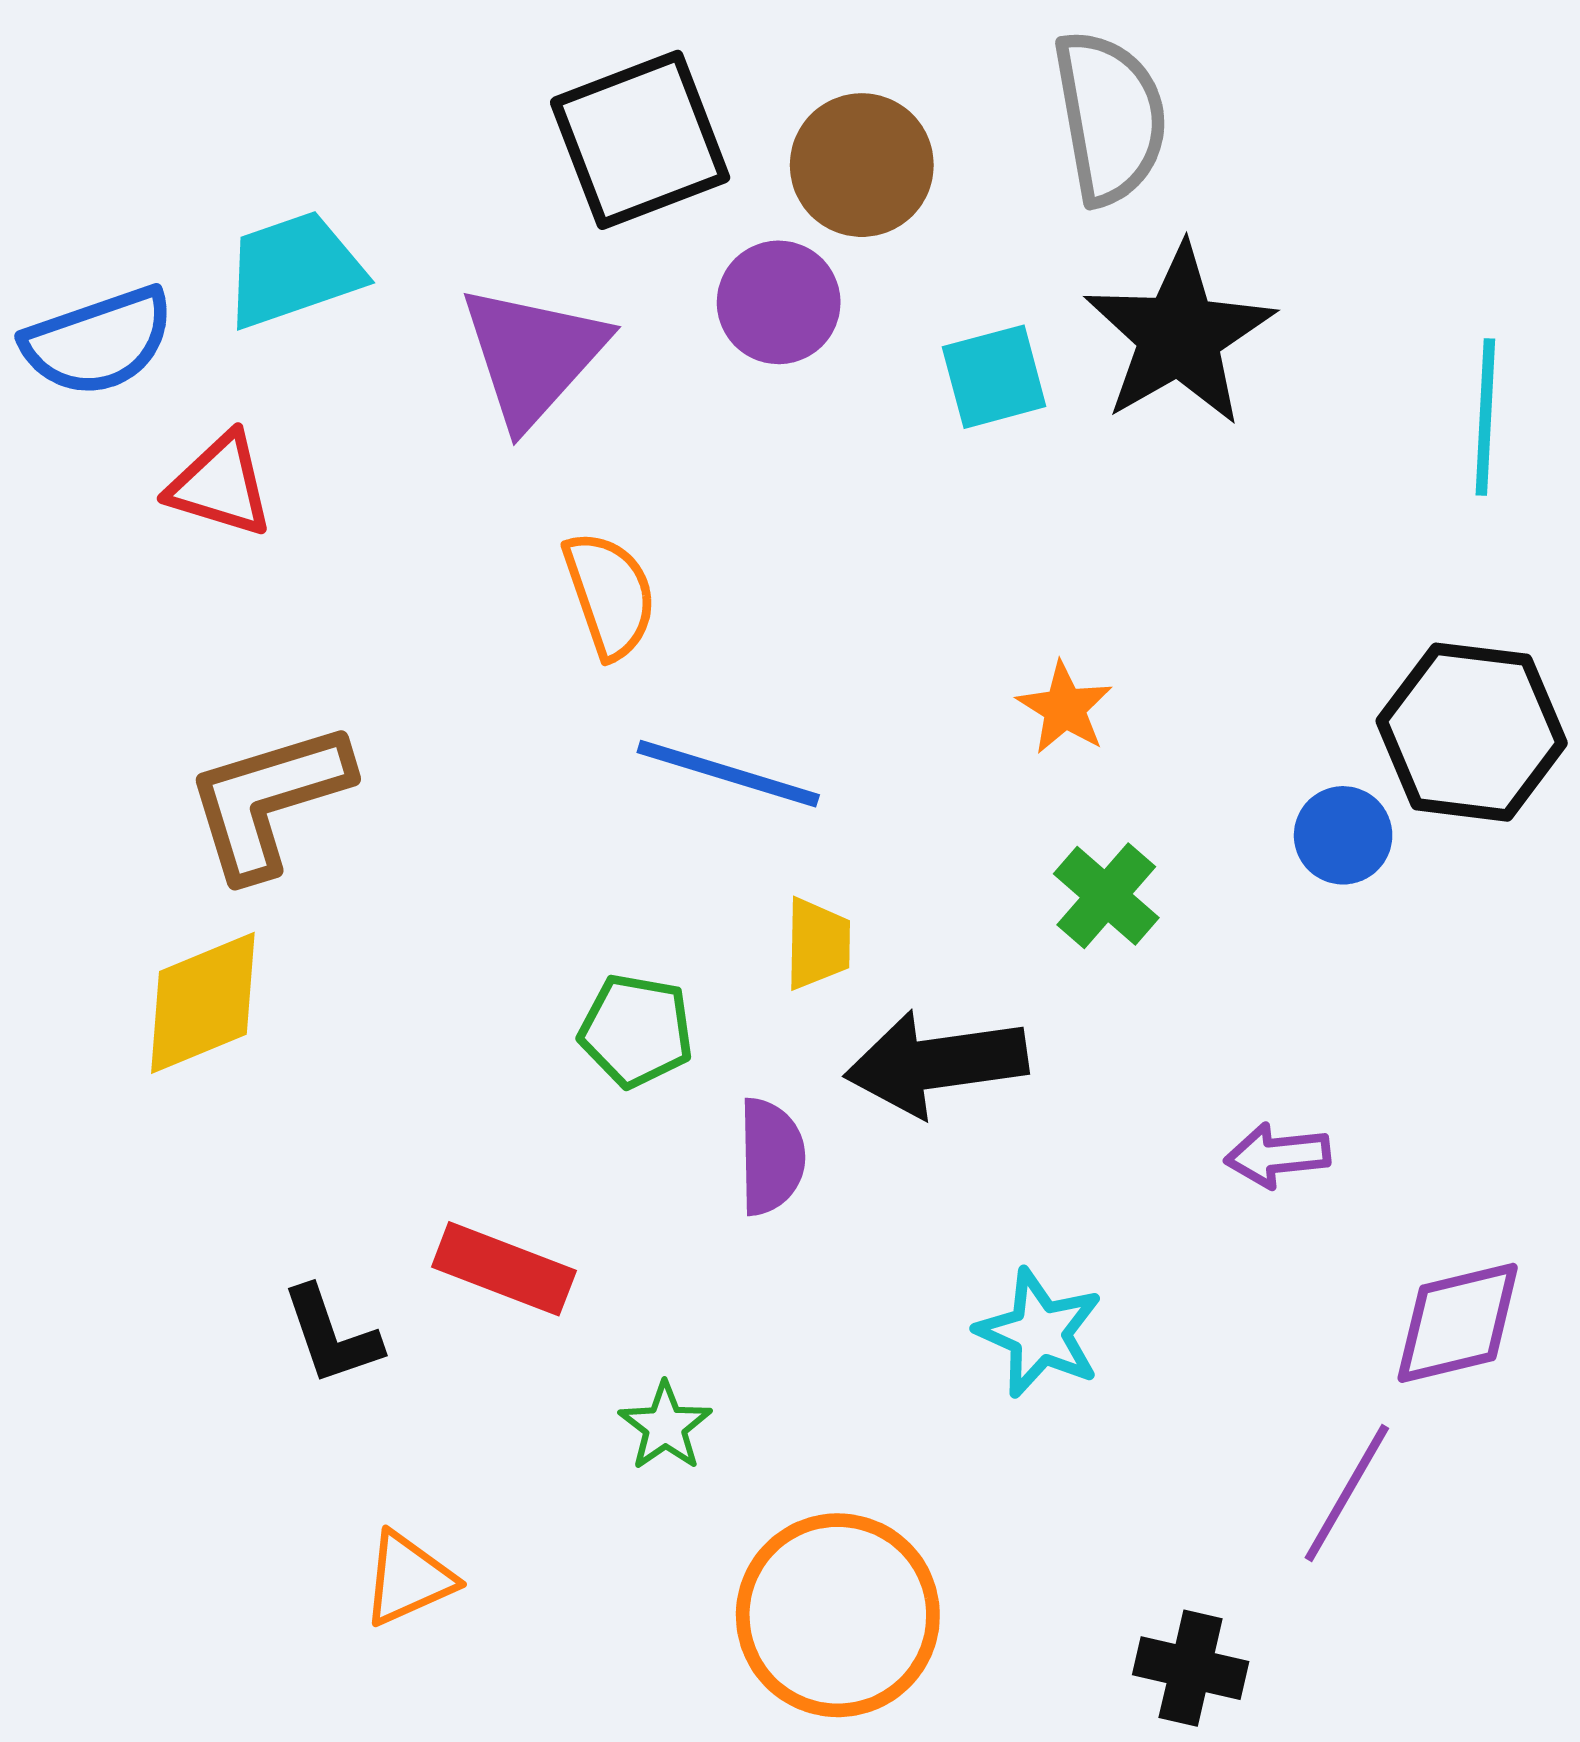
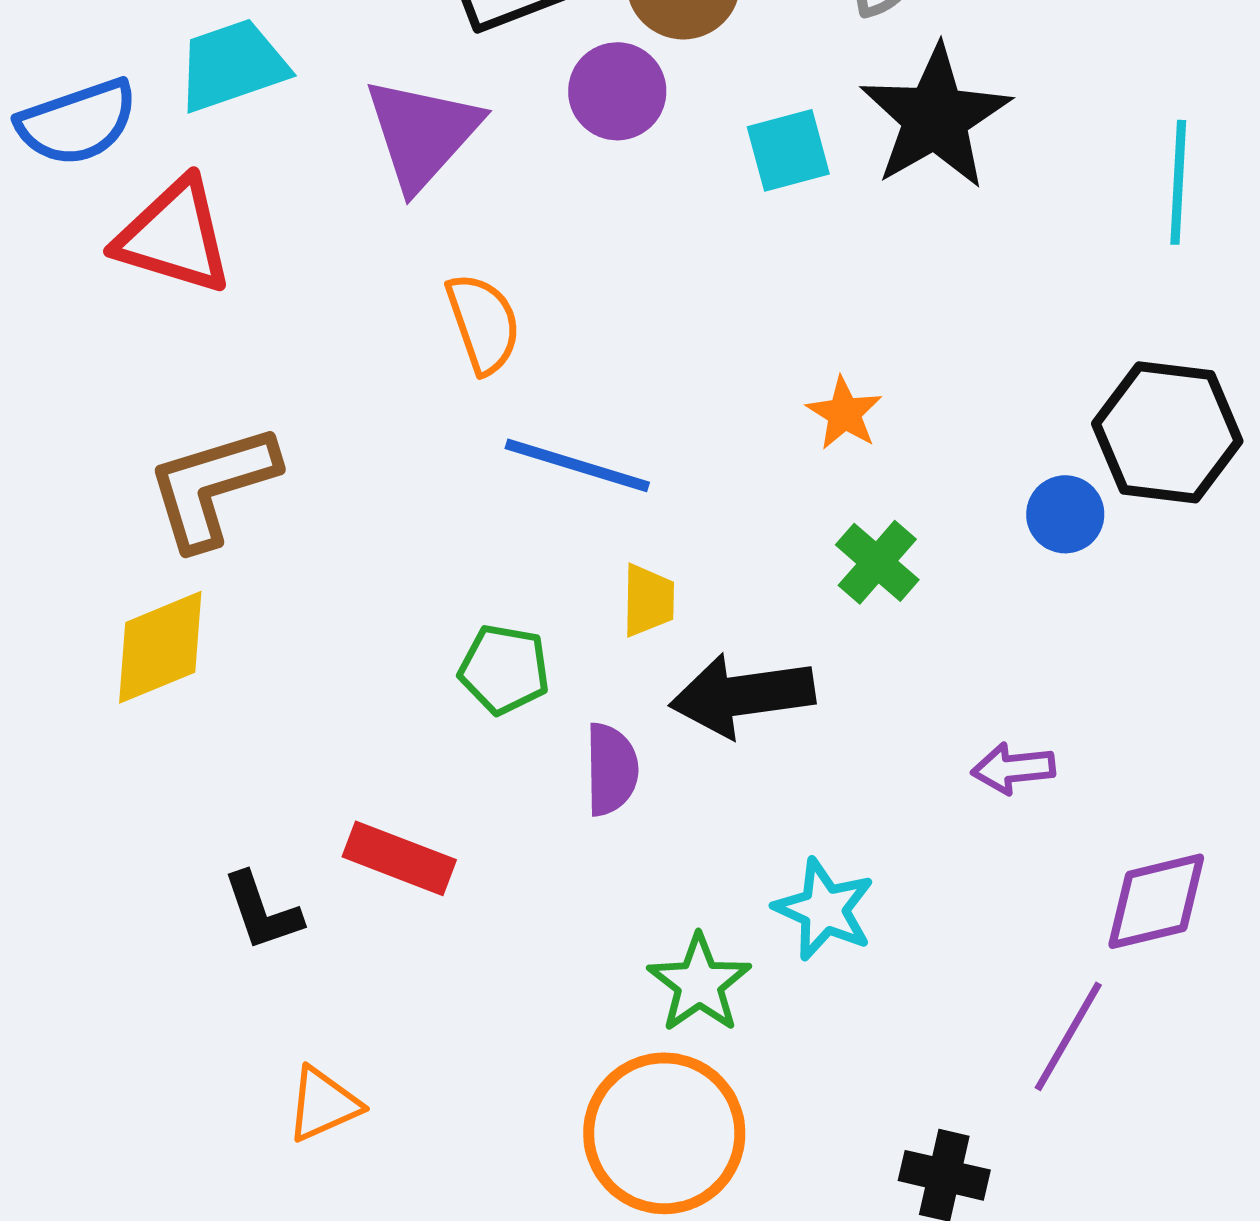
red triangle: (220, 485) -> (174, 236), size x1.4
green star: (665, 1426) -> (699, 983), moved, size x1.4

